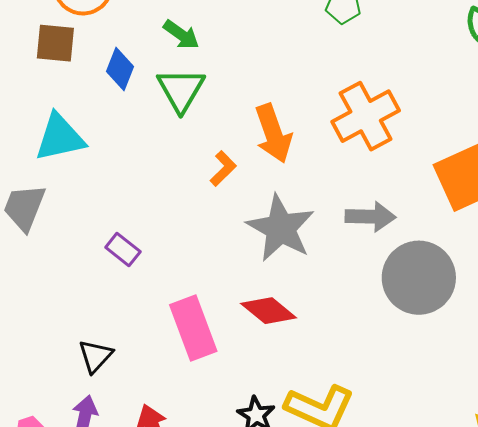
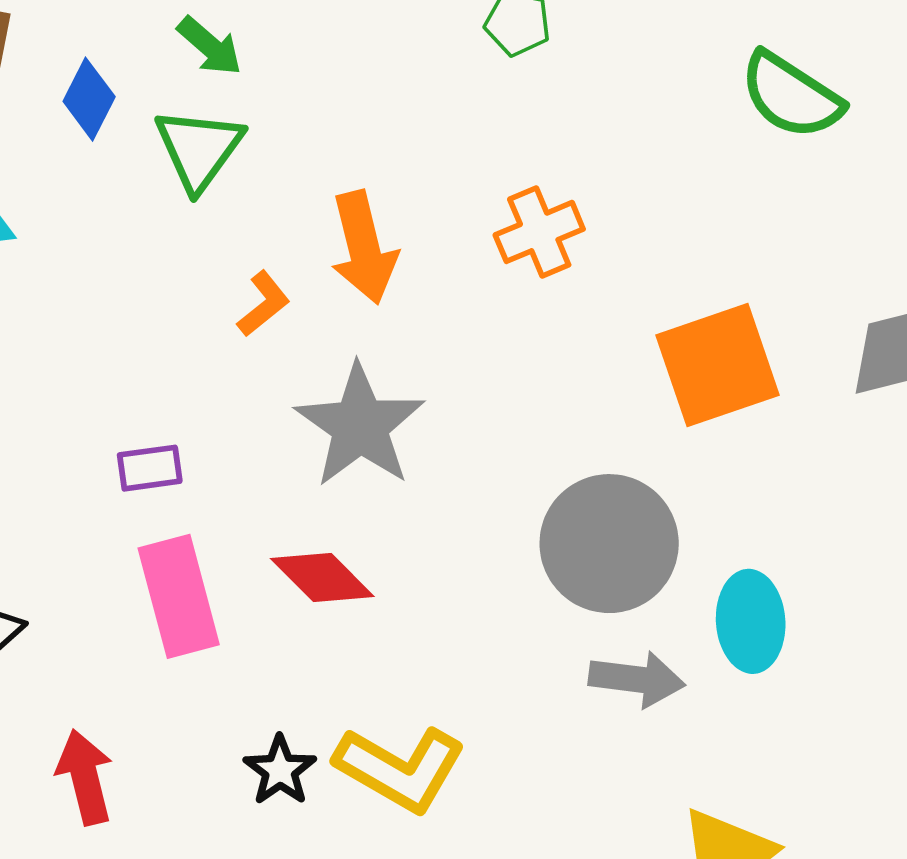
orange cross: (366, 116) -> (539, 232), size x0.7
gray arrow: (370, 217) -> (637, 679), moved
purple rectangle: (123, 250) -> (150, 468), moved, turned -52

